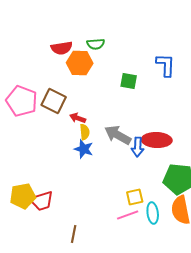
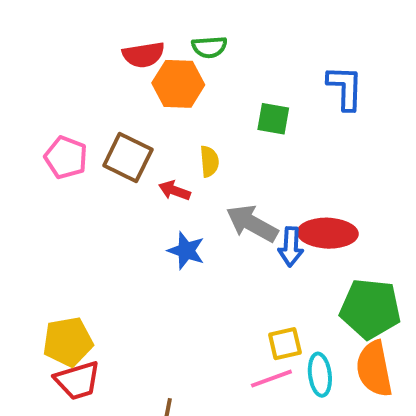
pink pentagon: (22, 101) -> (66, 158), size x0.7
yellow semicircle: (85, 132) -> (209, 161), moved
red trapezoid: (42, 201) -> (78, 380), moved

